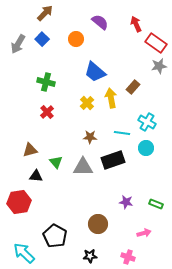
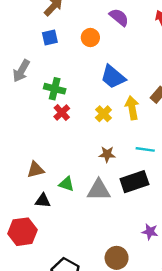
blue square: (42, 39) -> (50, 38), turned 32
gray arrow: (18, 44) -> (21, 71), moved
red cross: (47, 112) -> (62, 113), moved
green triangle: (56, 162) -> (67, 184), turned -32

